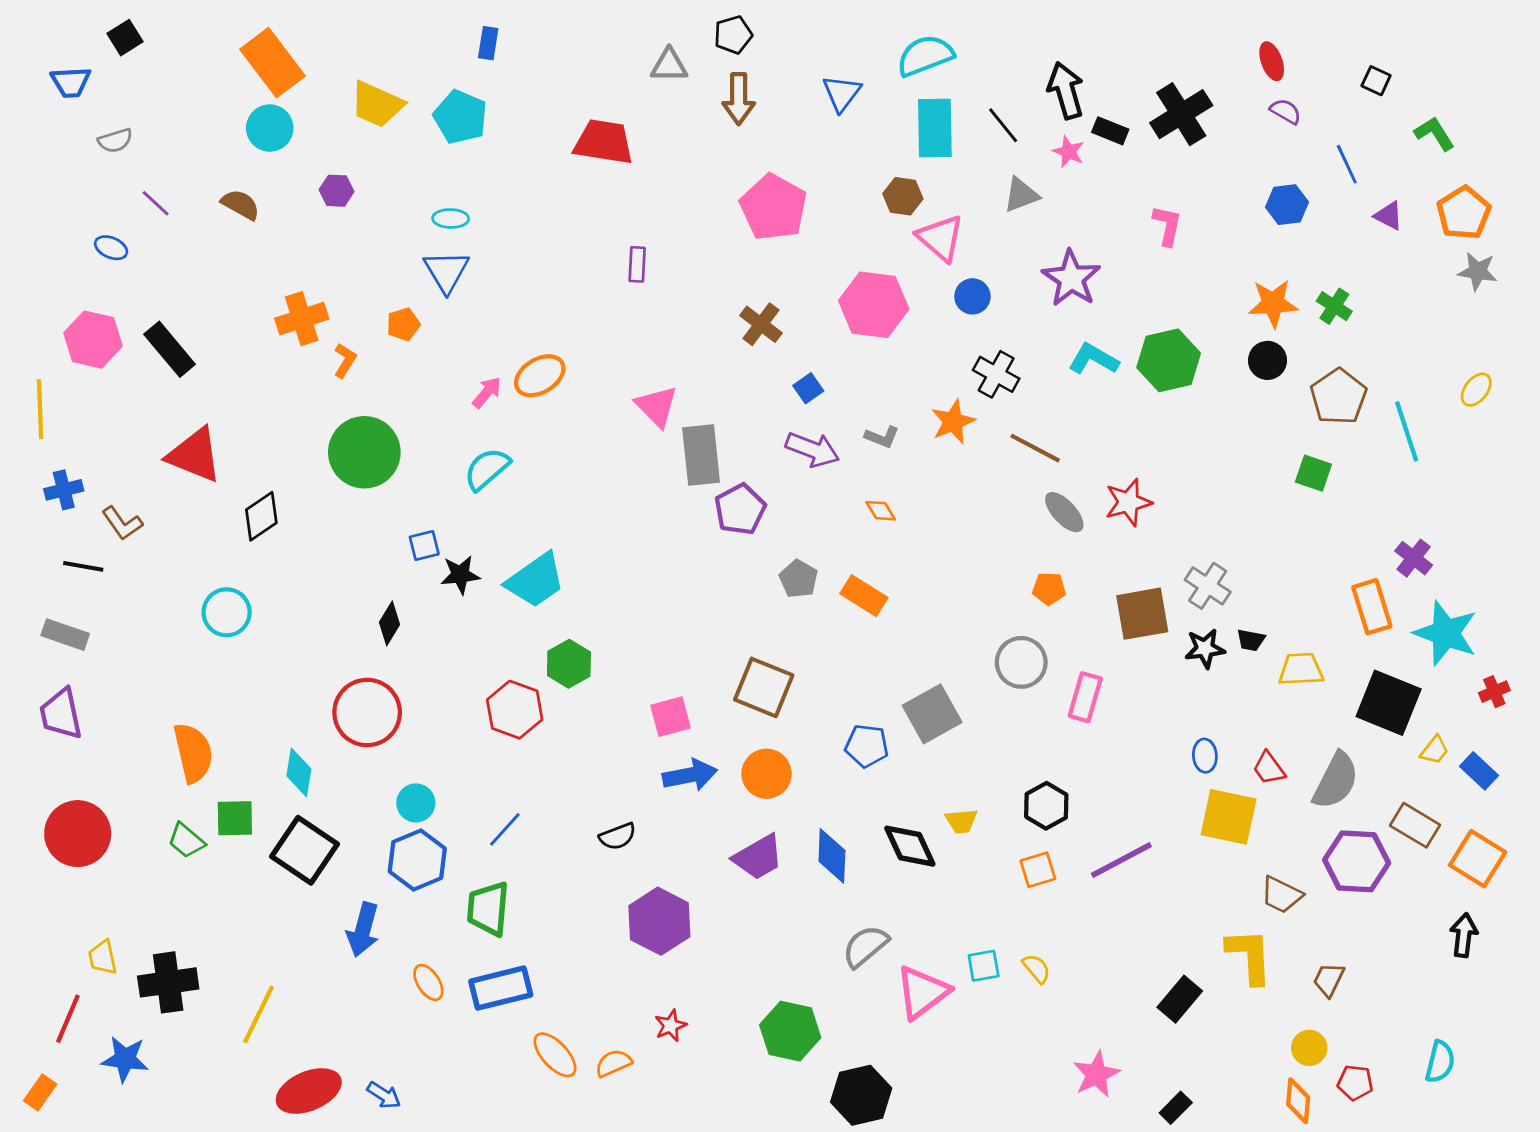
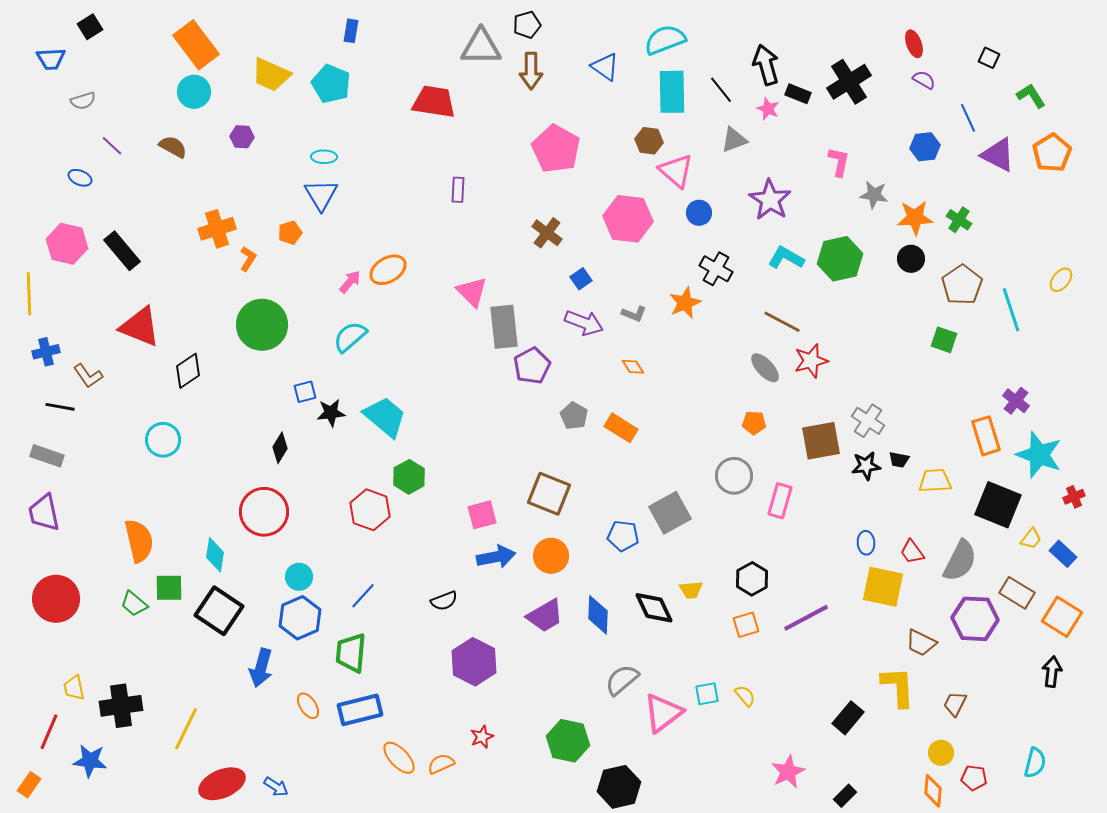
gray triangle: (669, 65) -> (481, 47), size x1.5
blue triangle: (842, 93) -> (605, 67), turned -32
purple triangle: (1389, 216) -> (998, 155), size x1.6
gray star: (1478, 271) -> (874, 195), moved
brown line: (1035, 448) -> (782, 322), moved
cyan trapezoid: (536, 580) -> (385, 417), turned -105

